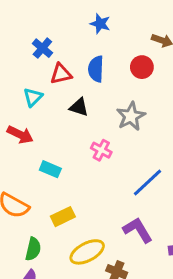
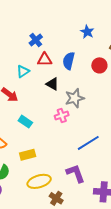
blue star: (100, 24) -> (87, 32), moved
gray star: (131, 116) -> (75, 98), moved
pink cross: (101, 150) -> (62, 115), turned 32

